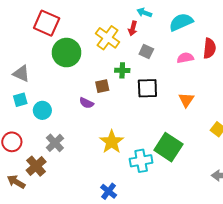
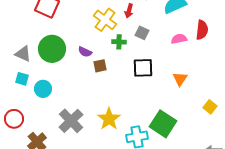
green circle: (67, 53) -> (52, 49), moved
green cross: (122, 70) -> (119, 42), moved
cyan square: (20, 100) -> (22, 79), turned 32
purple semicircle: (86, 103) -> (85, 52), moved
gray cross: (55, 143) -> (71, 121), moved, size x1.4

